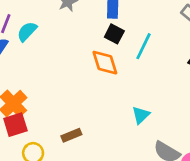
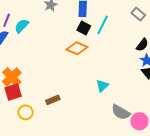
cyan line: (143, 46) -> (103, 25), moved
orange diamond: (105, 63) -> (77, 48), turned -50

